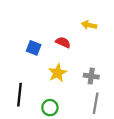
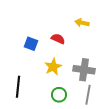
gray cross: (91, 76) -> (84, 70), size x1.5
green circle: (50, 108) -> (59, 95), moved

